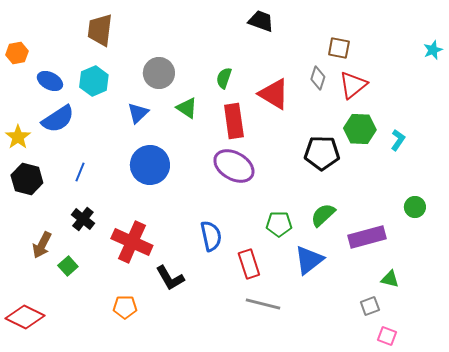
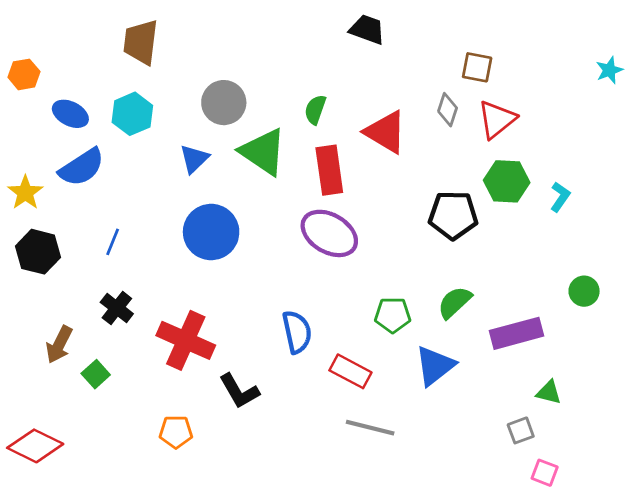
green triangle: (187, 108) -> (263, 152), size x1.6
red rectangle: (249, 264) -> (350, 371), turned -44

